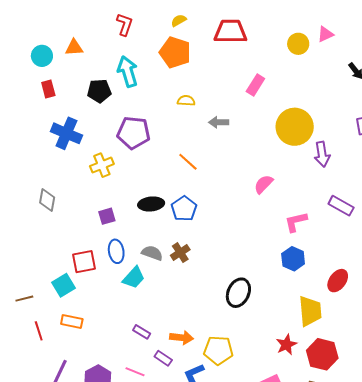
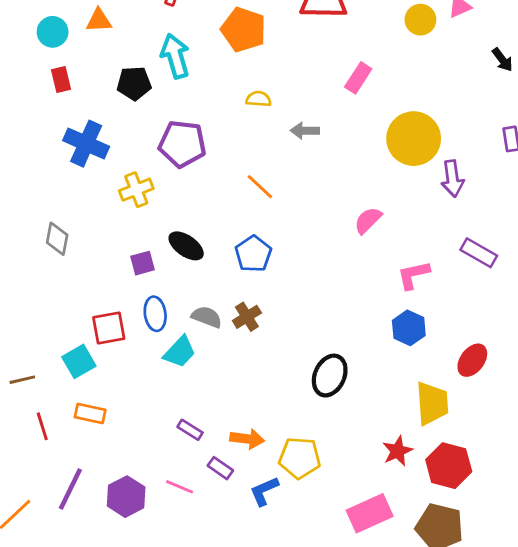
black ellipse: (151, 204) -> (186, 246), moved, turned 40

